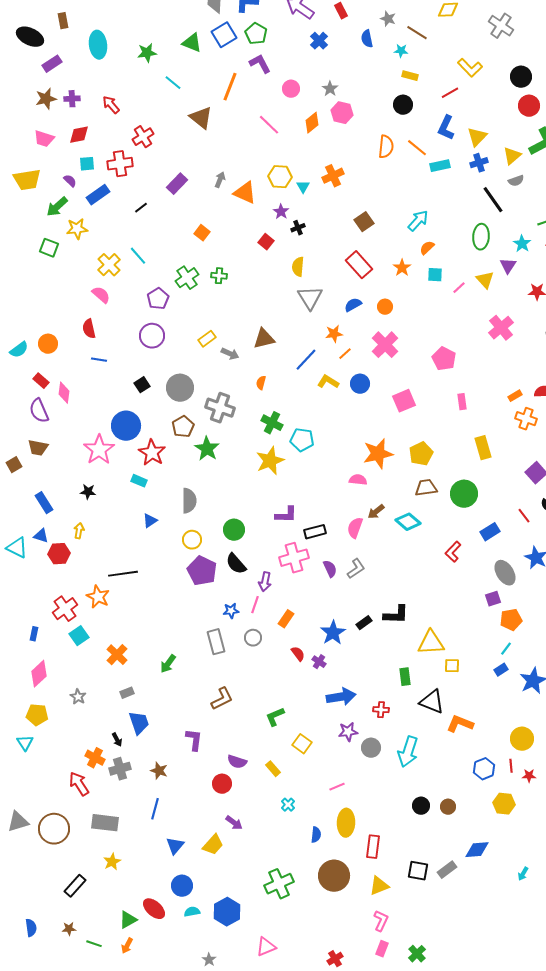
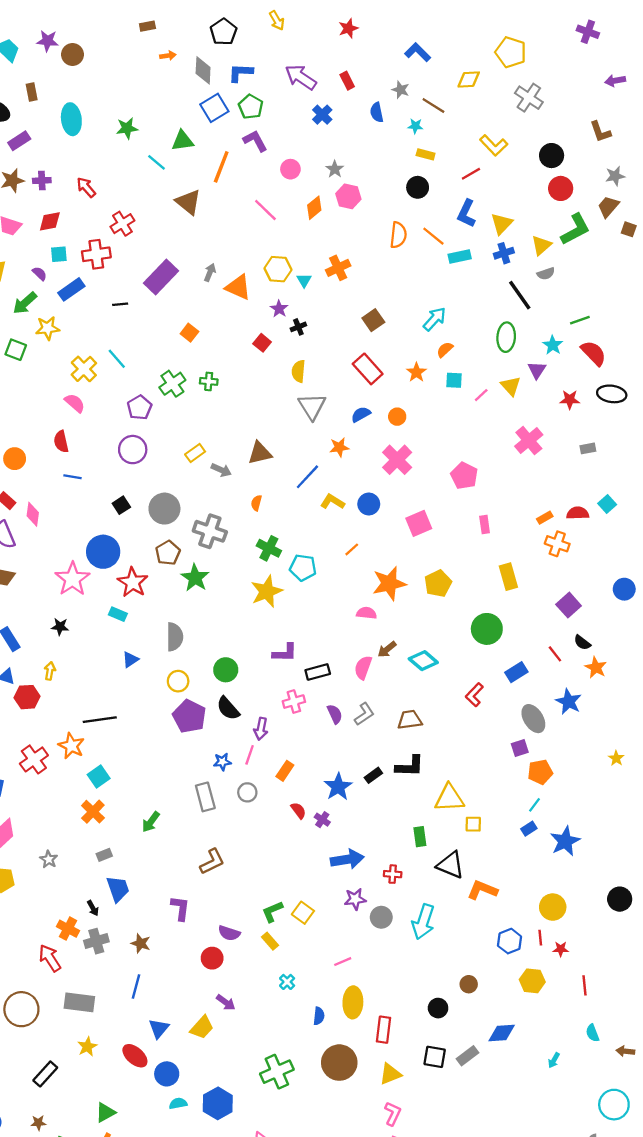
green triangle: (192, 43) -> (183, 141), moved, turned -30
purple rectangle: (177, 184) -> (161, 277), size x1.4
black line: (141, 208) -> (120, 304), turned 32
orange line: (345, 354) -> (352, 549), moved
brown trapezoid: (426, 488) -> (410, 720), moved
pink cross: (294, 558) -> (294, 702), size x0.7
cyan square: (79, 636) -> (99, 776), moved
green L-shape: (275, 717) -> (272, 912), moved
black circle: (421, 806) -> (438, 1008), moved
red ellipse: (154, 909) -> (135, 1056), moved

